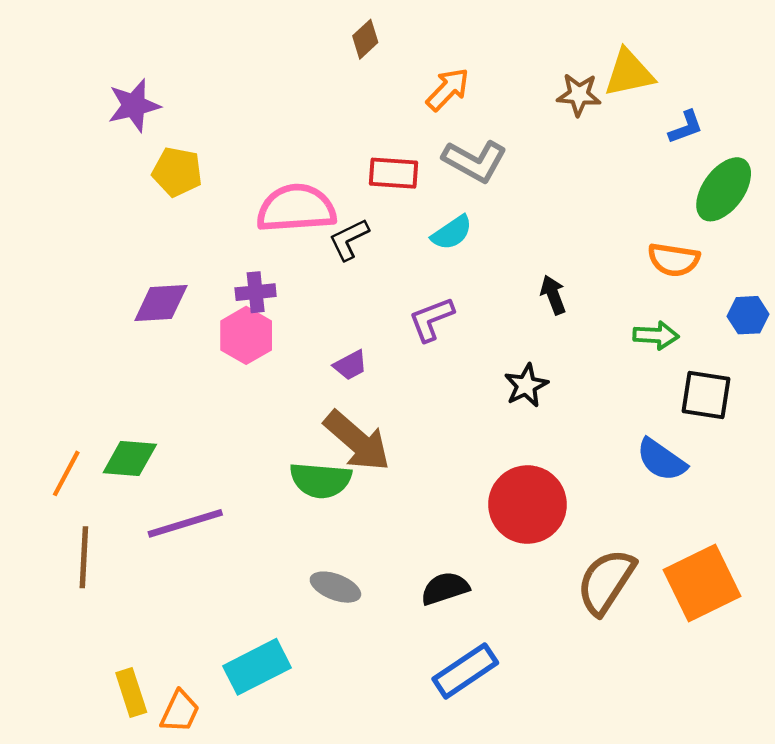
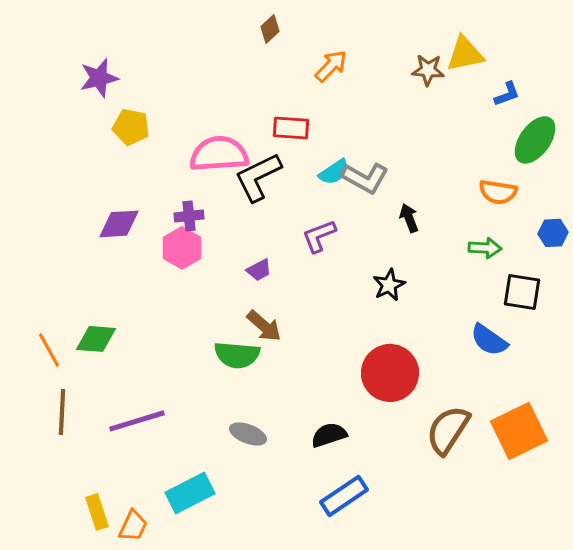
gray L-shape: (475, 161) -> (365, 178), moved
black L-shape: (349, 239) -> (258, 177), size x1.6
brown arrow: (357, 441) -> (264, 326), size x0.7
orange line: (66, 473) -> (49, 350), turned -57
purple line: (185, 523) -> (137, 421), moved

